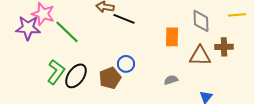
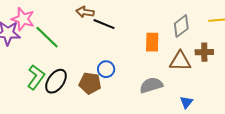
gray diamond: (201, 21) -> (181, 26), turned 55
brown pentagon: (110, 78) -> (90, 83), turned 30
gray semicircle: (171, 80) -> (151, 85), size x1.6

